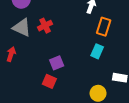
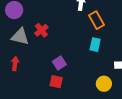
orange rectangle: (104, 27) -> (97, 20), turned -36

